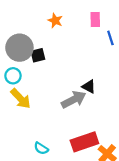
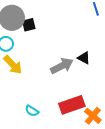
black triangle: (89, 87) -> (84, 58), moved

